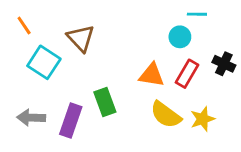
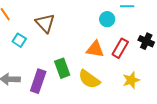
cyan circle: (180, 37) -> (107, 19), moved
cyan square: (44, 62) -> (19, 40), size x0.6
yellow semicircle: (166, 115) -> (89, 79), moved

